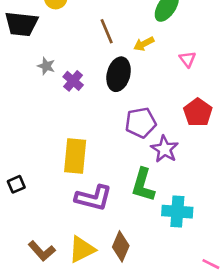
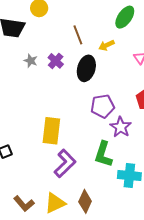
purple cross: (73, 81) -> (56, 61), moved
purple L-shape: (94, 198) -> (65, 163), turned -60

